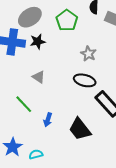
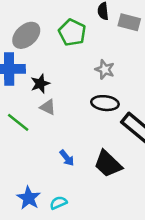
black star: (38, 41) -> (40, 84), moved
green line: (24, 104) -> (18, 122), moved
blue arrow: (48, 120) -> (67, 158), turned -48

